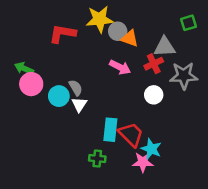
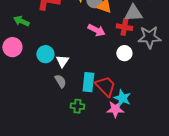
red cross: (154, 64) -> (124, 27), turned 35
green arrow: (24, 68) -> (21, 21), moved
pink circle: (31, 84) -> (12, 47), moved
gray semicircle: (76, 88) -> (60, 81), moved

